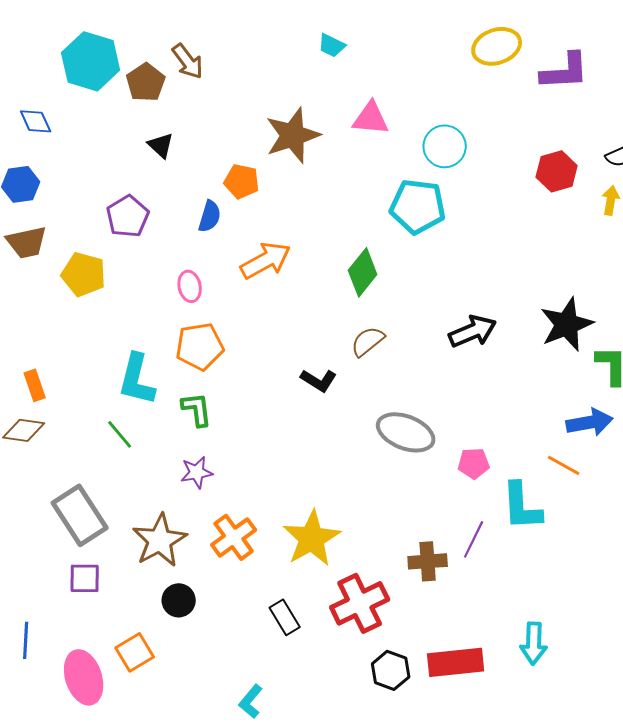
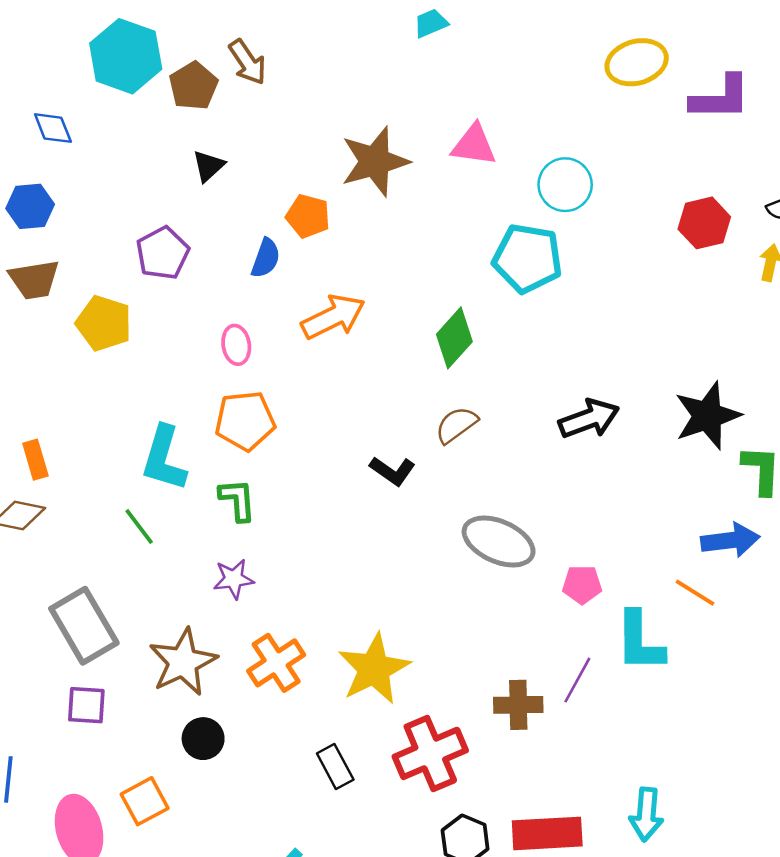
cyan trapezoid: (332, 45) -> (431, 23), moved, turned 128
black triangle: (161, 145) -> (208, 166), turned 32

